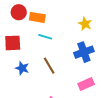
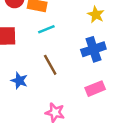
cyan line: (45, 37) -> (46, 29), turned -40
blue star: (22, 68) -> (19, 81), moved

